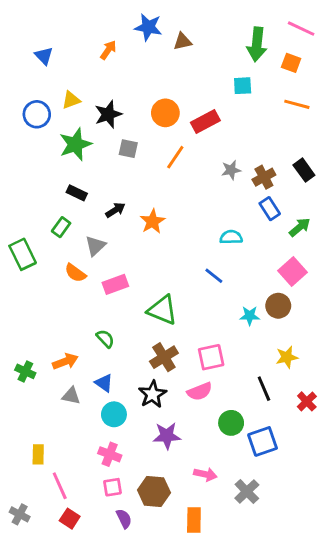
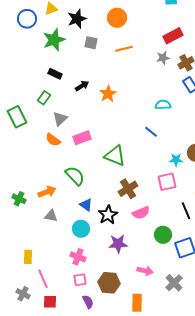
red rectangle: (205, 121) -> (173, 36), moved
orange line: (175, 157) -> (124, 49), turned 42
gray triangle: (95, 246) -> (60, 119), moved
orange semicircle: (75, 273) -> (53, 140), moved
green semicircle: (105, 339) -> (75, 176), size x1.5
brown cross: (164, 357) -> (128, 189), moved
pink square: (211, 357) -> (167, 182), moved
blue triangle: (104, 383) -> (86, 205), moved
gray cross: (20, 514) -> (23, 294), moved
red square: (70, 519) -> (50, 302), turned -32

